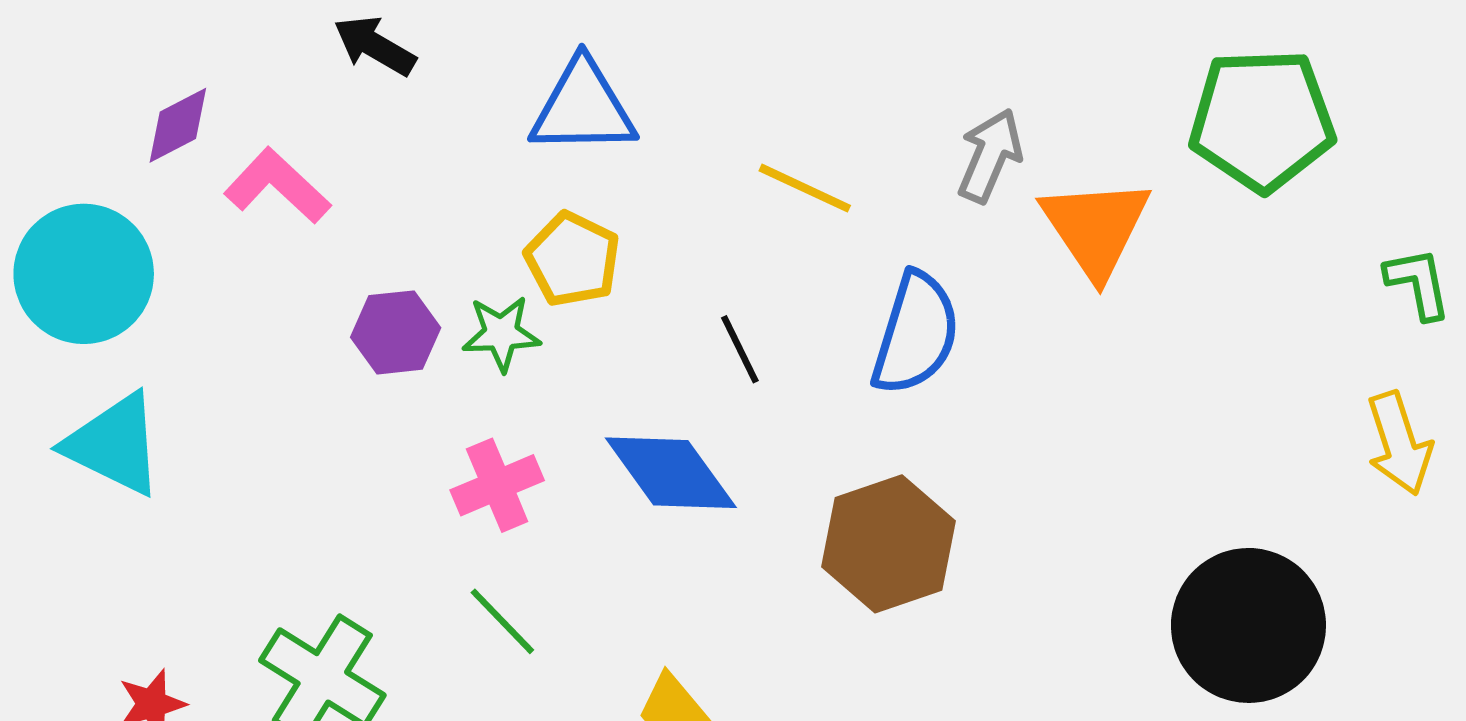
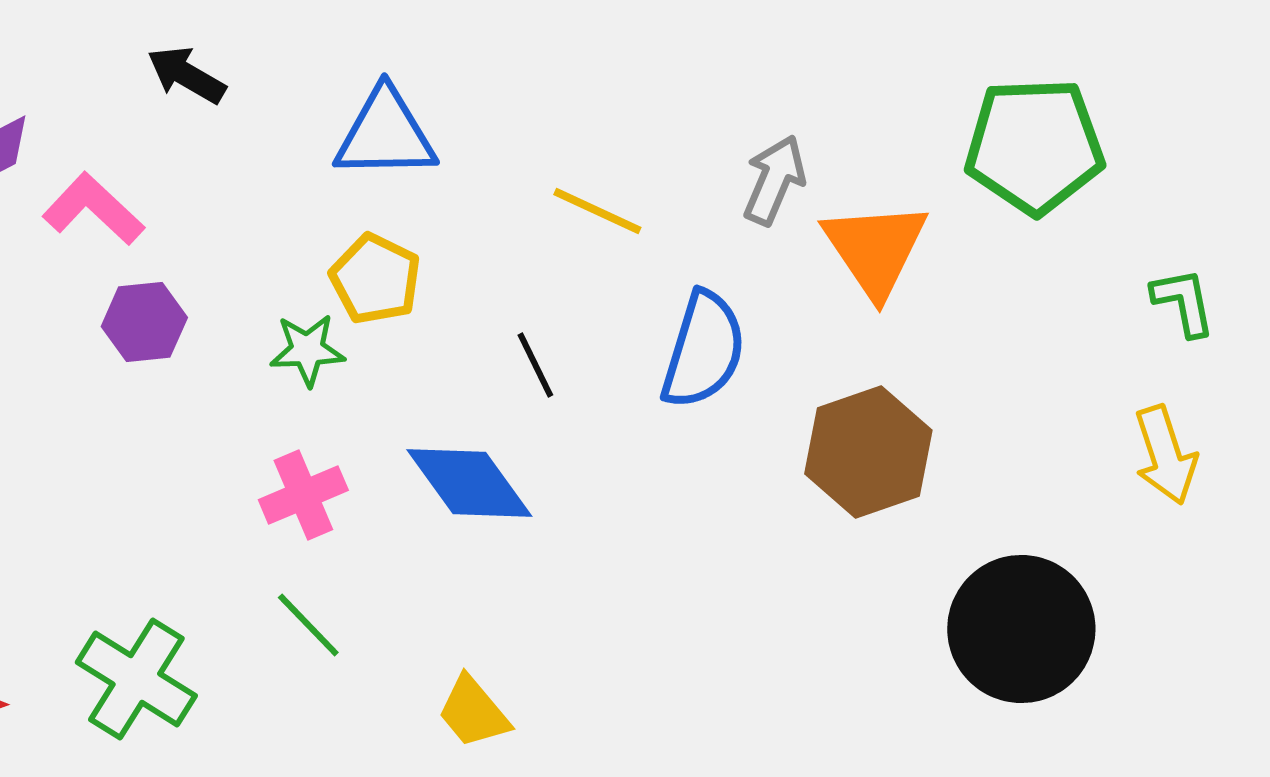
purple hexagon: (396, 332) -> (144, 322), moved
brown hexagon: (888, 544) -> (868, 452), moved

